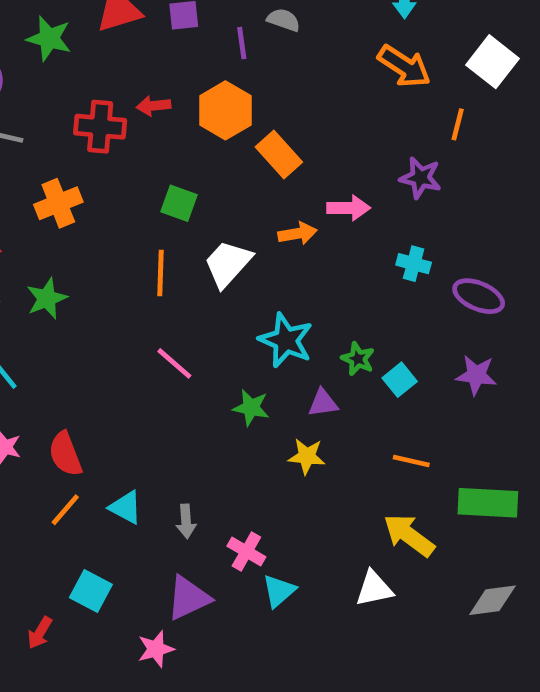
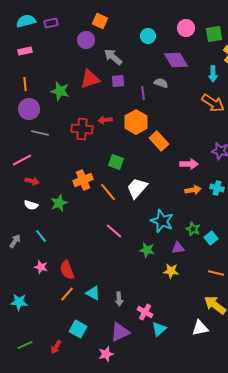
orange cross: (58, 203) -> (83, 180), moved
orange arrow: (297, 233) -> (193, 190), moved
orange line: (160, 273) -> (108, 192), turned -42

